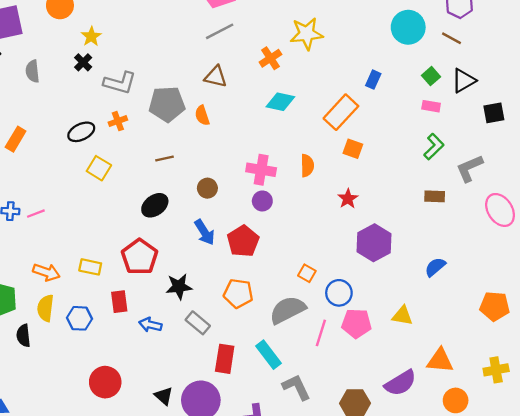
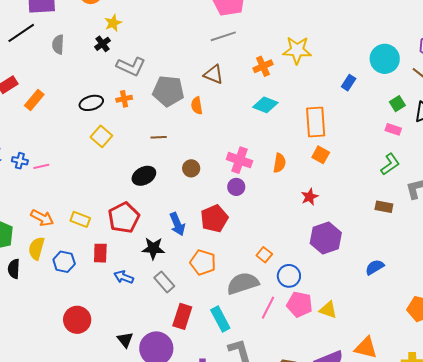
blue rectangle: (373, 80) -> (349, 83), moved
orange rectangle: (341, 112) -> (316, 122), turned -56
blue arrow: (205, 232) -> (177, 224), moved
yellow triangle: (402, 316) -> (328, 310), moved

